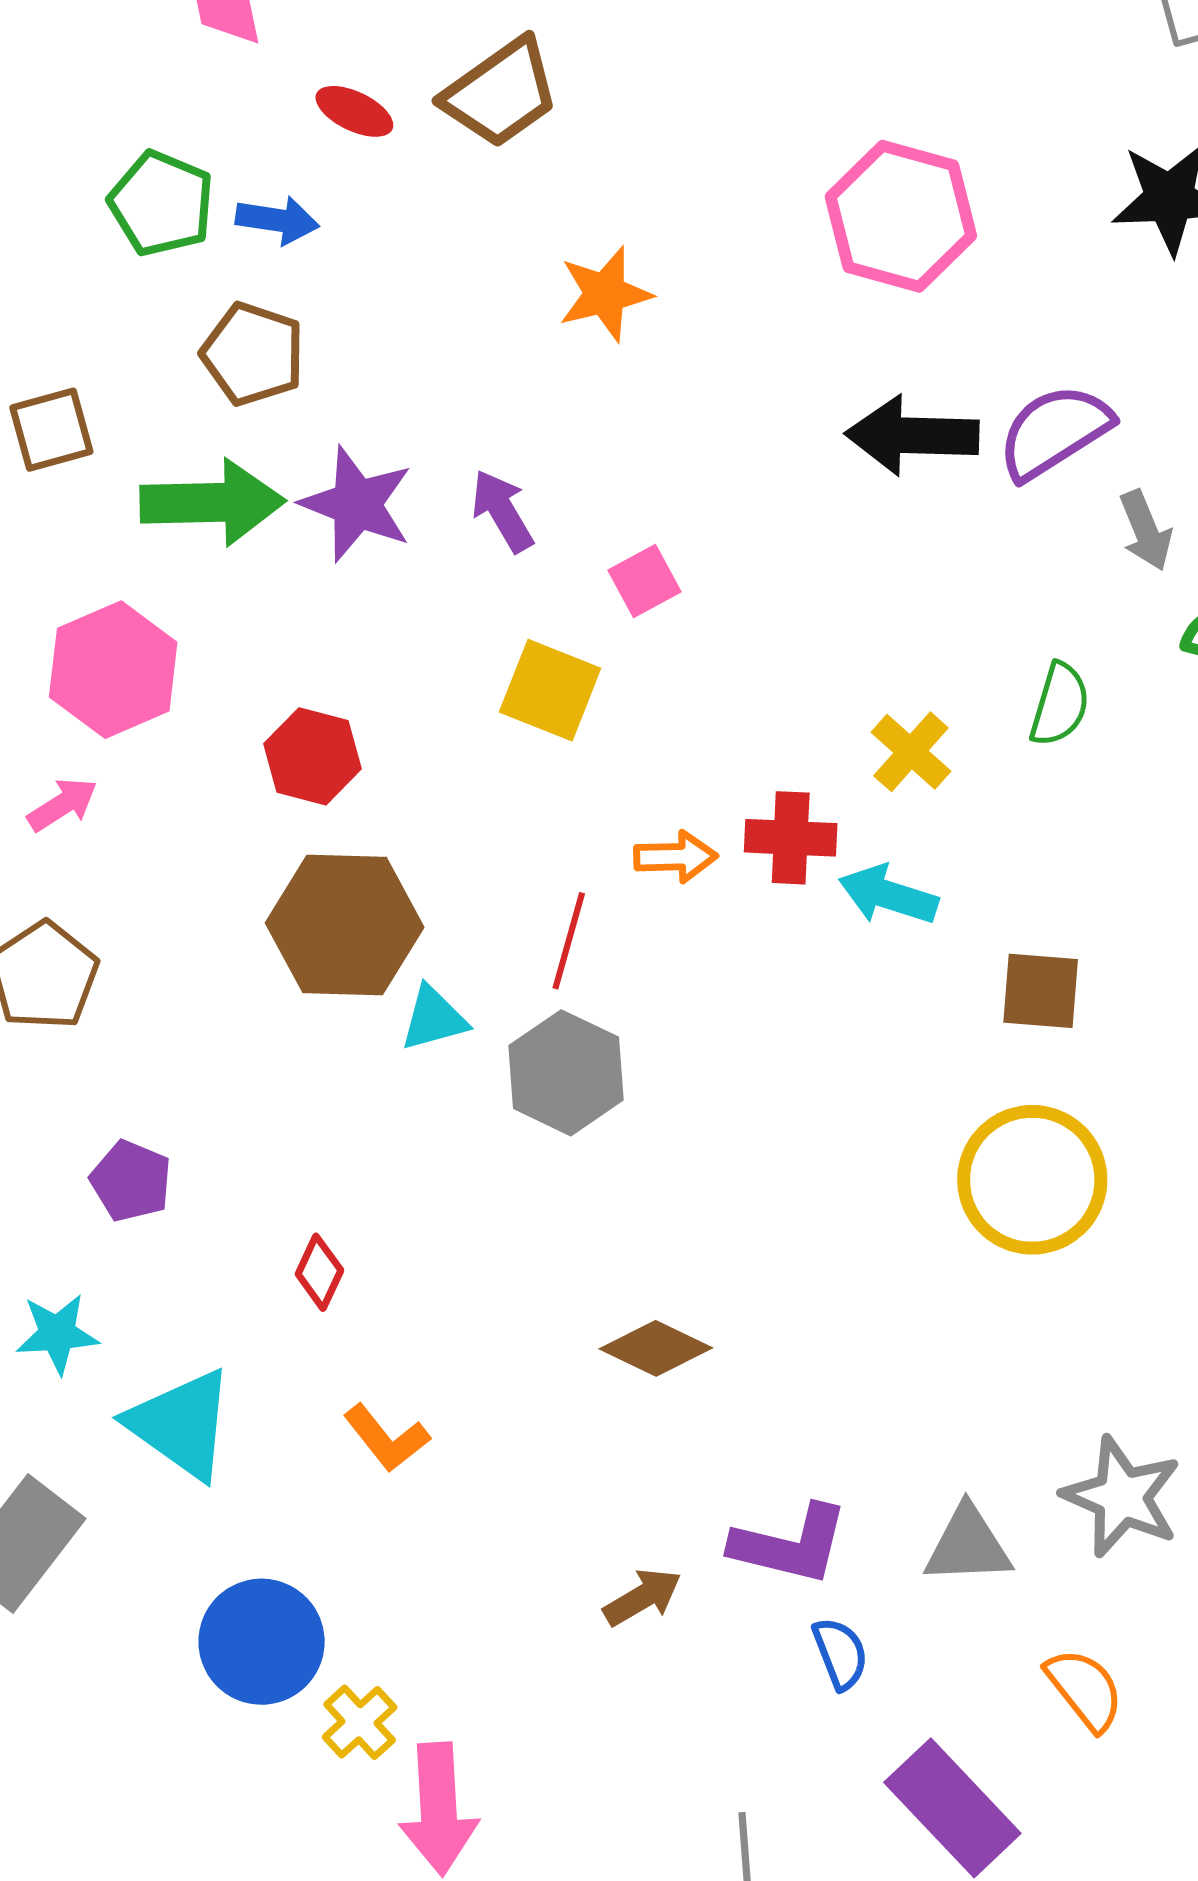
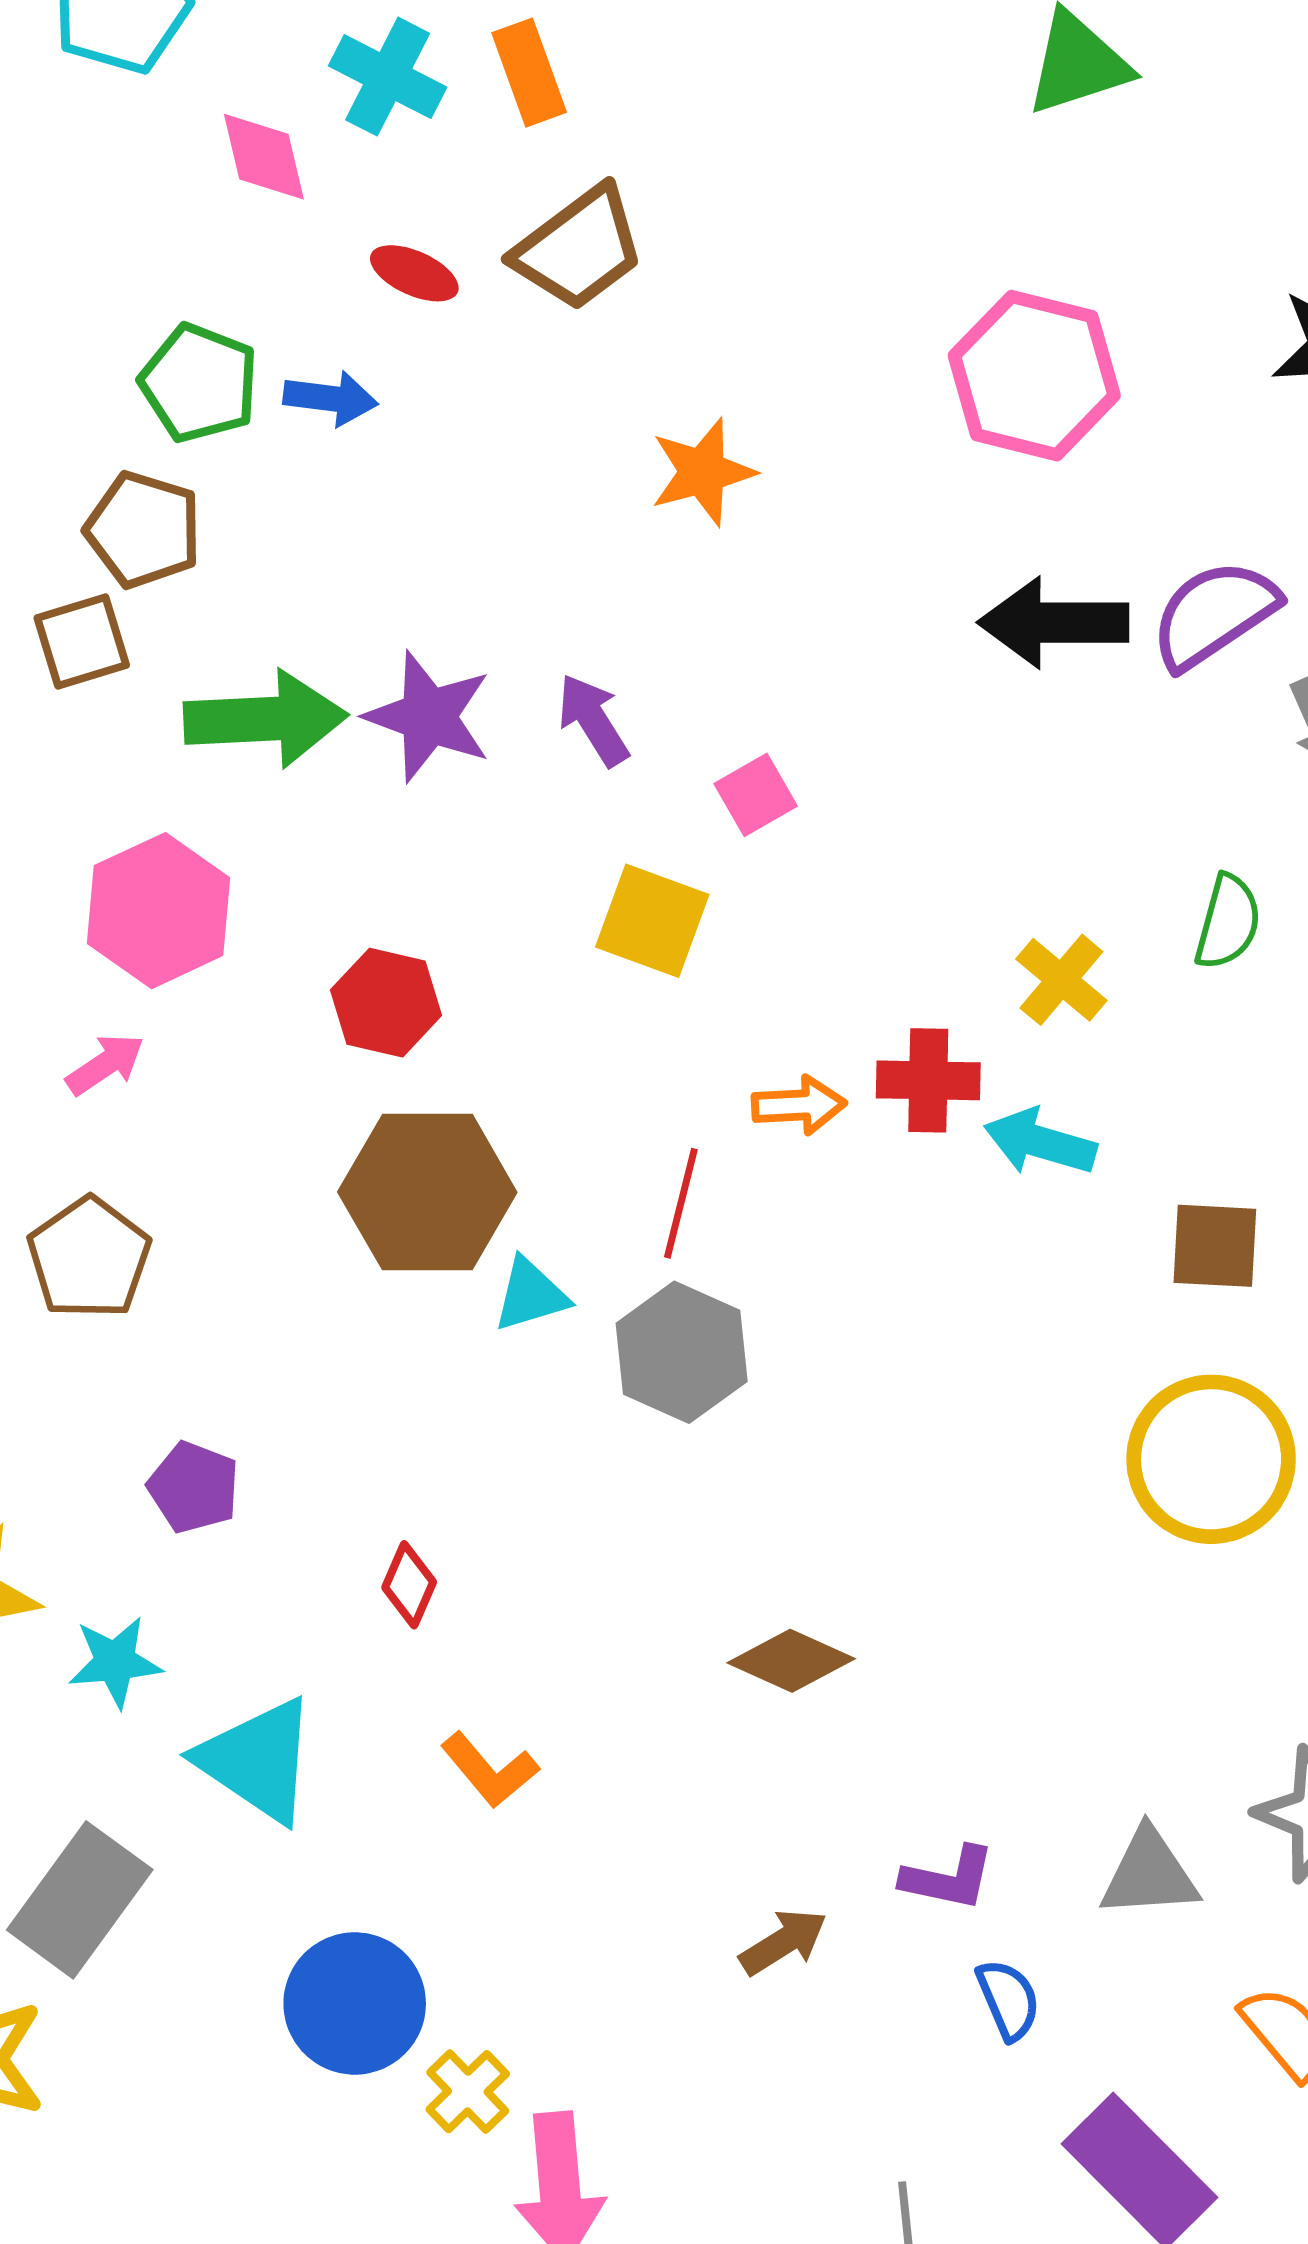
brown pentagon: (253, 354) -> (143, 530), moved
purple L-shape: (790, 1545) -> (948, 1878), size x0.7

